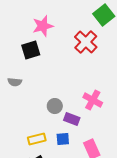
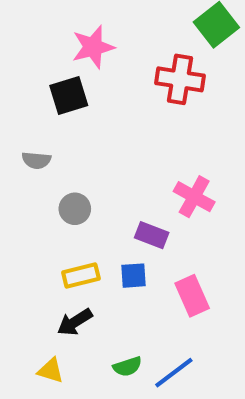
red cross: (86, 42) -> (180, 79), turned -35
gray circle: (55, 106) -> (75, 209), moved

